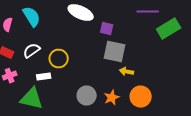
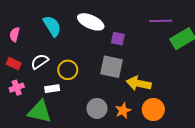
cyan semicircle: (32, 17) -> (52, 26), moved
gray square: (115, 52) -> (112, 67), moved
yellow arrow: (127, 72) -> (139, 83), size x1.6

